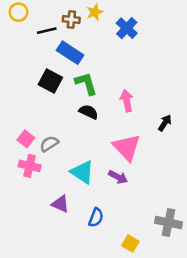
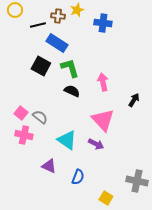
blue cross: (127, 28) -> (103, 23), turned -36
gray semicircle: (49, 144) -> (40, 117), turned 70

